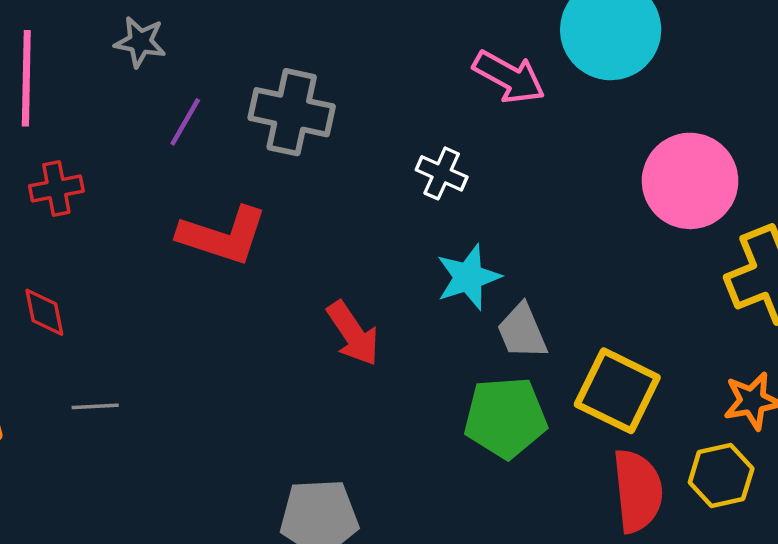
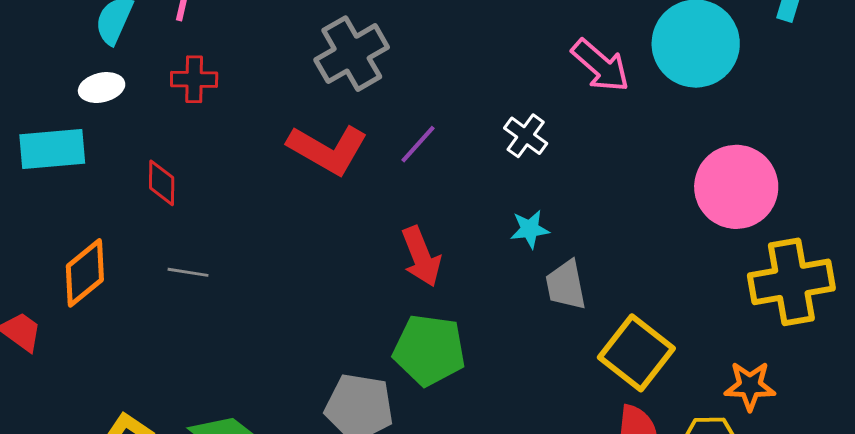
gray cross: (292, 112) -> (352, 54), moved, turned 36
purple line: (185, 122) -> (418, 144), moved
cyan star: (468, 277) -> (530, 229), size x0.7
green pentagon: (505, 418) -> (429, 350), moved

